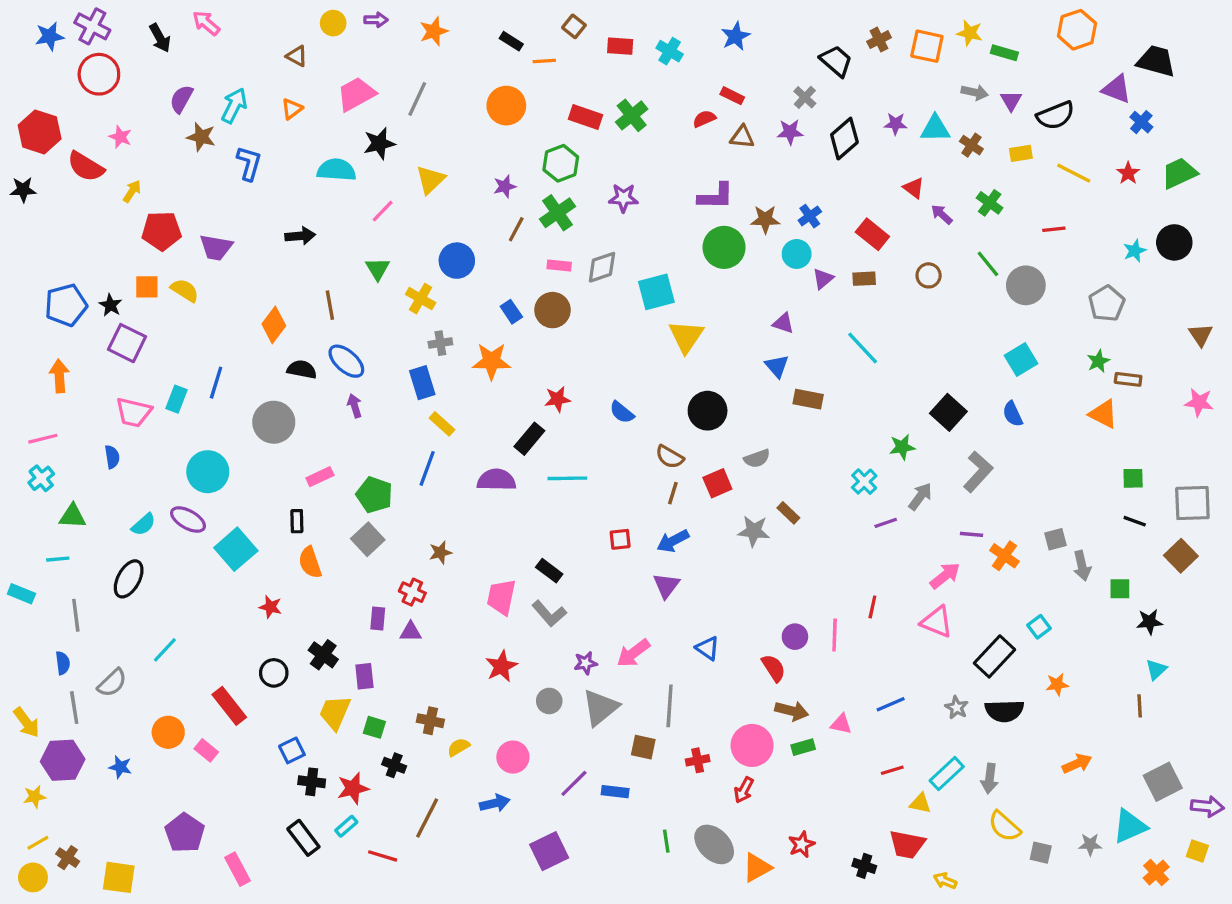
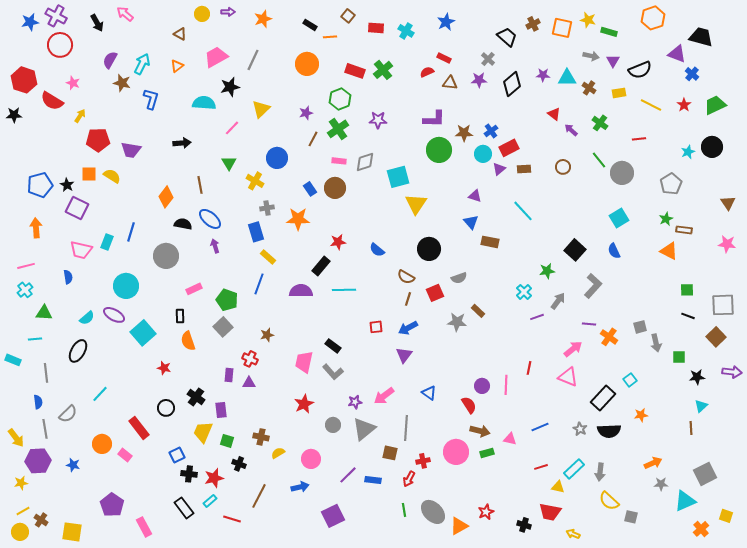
red rectangle: (872, 234) -> (509, 148), moved, turned -66
red arrow: (744, 790) -> (409, 479), moved
purple arrow: (1207, 807) -> (732, 372), moved
gray star: (1090, 844) -> (661, 484), moved

